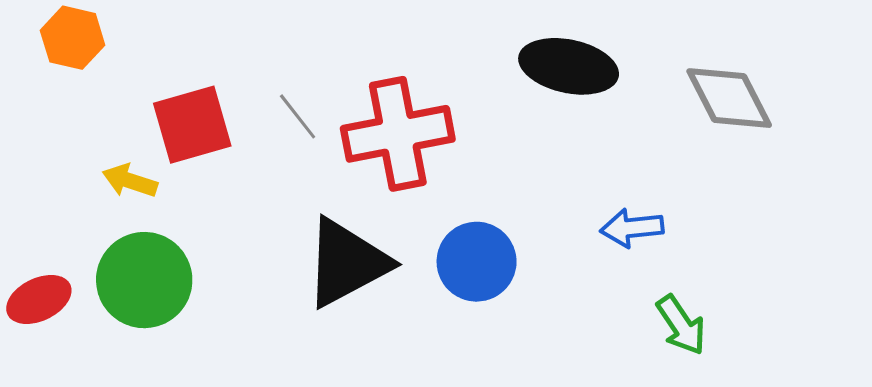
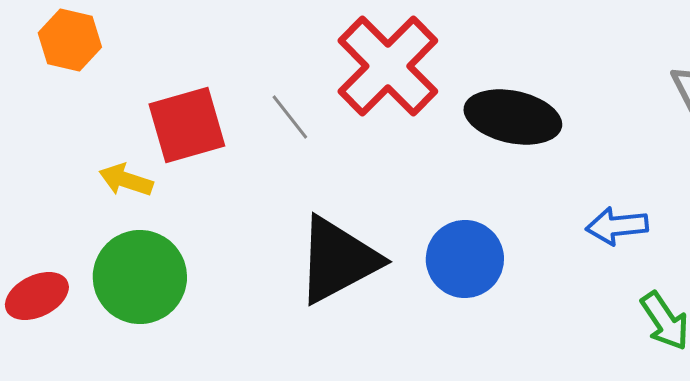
black ellipse: (569, 66) -> (513, 117), moved
red cross: (398, 134) -> (388, 66), moved, turned -34

